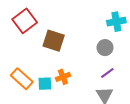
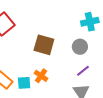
brown square: (54, 41) -> (44, 45), moved
orange cross: (63, 77) -> (41, 76), turned -32

